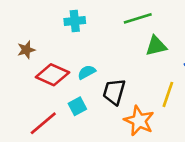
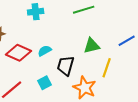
green triangle: (156, 46) -> (92, 46), moved
cyan square: (77, 106) -> (45, 83), moved

